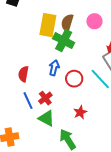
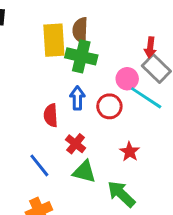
pink circle: (94, 21) -> (127, 79), moved
red semicircle: (23, 74) -> (51, 115), moved
blue line: (28, 101) -> (39, 165), moved

